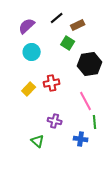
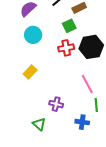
green square: (68, 43) -> (69, 26), turned 32
red cross: (52, 83) -> (66, 48), moved

